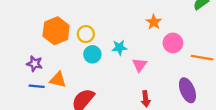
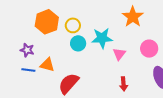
orange star: (154, 22) -> (133, 17), size x1.5
pink circle: (173, 43) -> (149, 49), moved
cyan star: (119, 47) -> (102, 38), size x1.5

